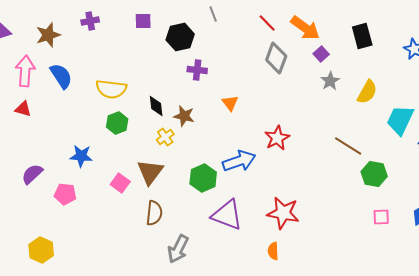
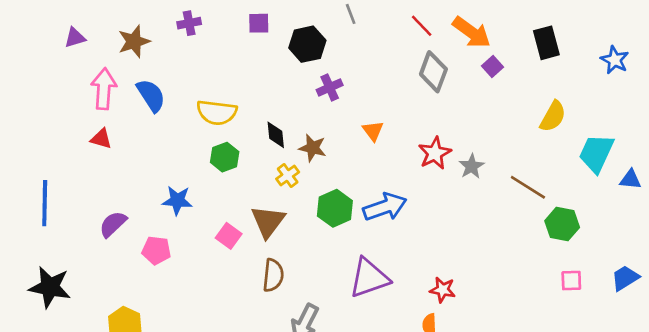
purple cross: (197, 70) -> (330, 87), turned -30
gray star: (330, 81) -> (472, 166), moved
red star: (277, 138) -> (435, 153), moved
green hexagon: (203, 178) -> (335, 208), moved
red star: (283, 213) -> (443, 290), moved, size x0.6
purple triangle: (227, 215) -> (369, 278), turned -40

